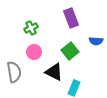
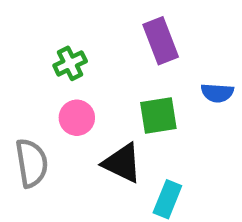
green square: (70, 51) -> (158, 115), turned 30

